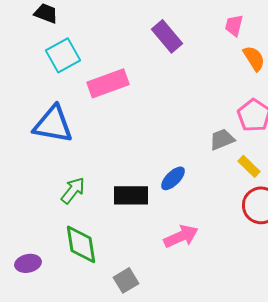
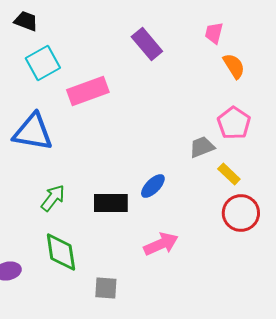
gray square: (126, 280) -> (106, 288), turned 35

